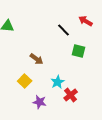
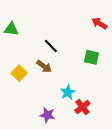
black line: (64, 30) -> (51, 46), moved
yellow square: (25, 81) -> (19, 73), moved

